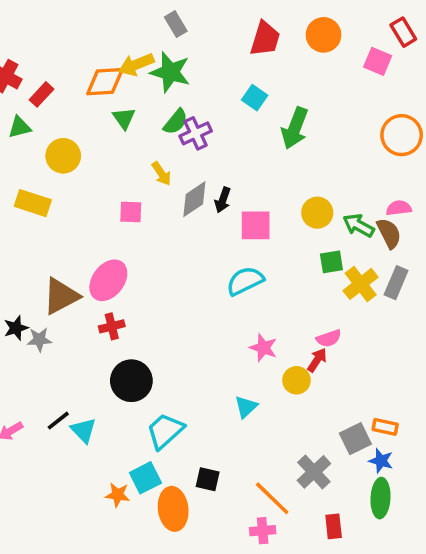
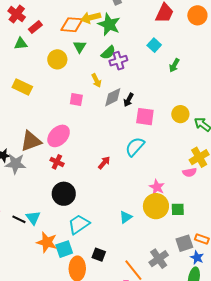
green arrow: (295, 128) -> (174, 65), size x0.6
yellow circle: (63, 156) -> (57, 59), moved
green square: (331, 262) -> (178, 209), moved
cyan semicircle: (245, 281) -> (135, 147), turned -30
red cross: (112, 326) -> (57, 162), turned 32
pink semicircle: (329, 338) -> (190, 172), moved
gray star: (39, 340) -> (16, 164), size x1.5
pink star: (263, 348) -> (157, 187), moved
red arrow: (317, 360) -> (104, 163), moved
yellow circle: (296, 380) -> (156, 206), size x1.6
black line: (58, 421) -> (19, 219), moved, turned 56
orange star: (118, 495) -> (47, 242), moved, size x1.5

